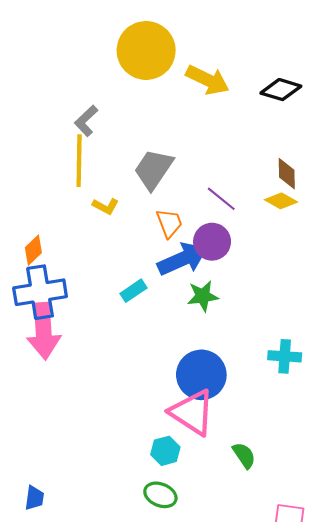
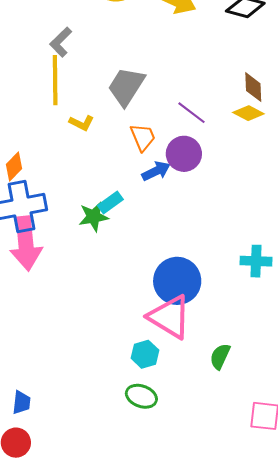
blue arrow: (182, 259) -> (156, 171), size x0.6
green star: (203, 296) -> (94, 217), moved
green semicircle: (244, 455) -> (220, 356), turned -120

